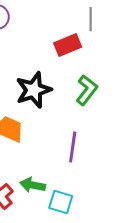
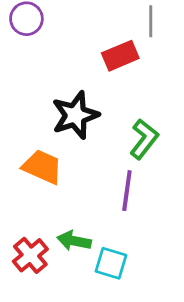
green L-shape: (87, 90) -> (144, 139), moved

